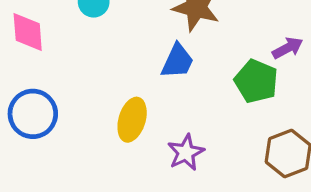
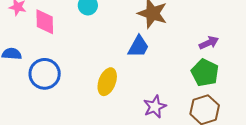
green pentagon: (256, 81) -> (205, 73), moved
purple star: (186, 152) -> (155, 107), moved

